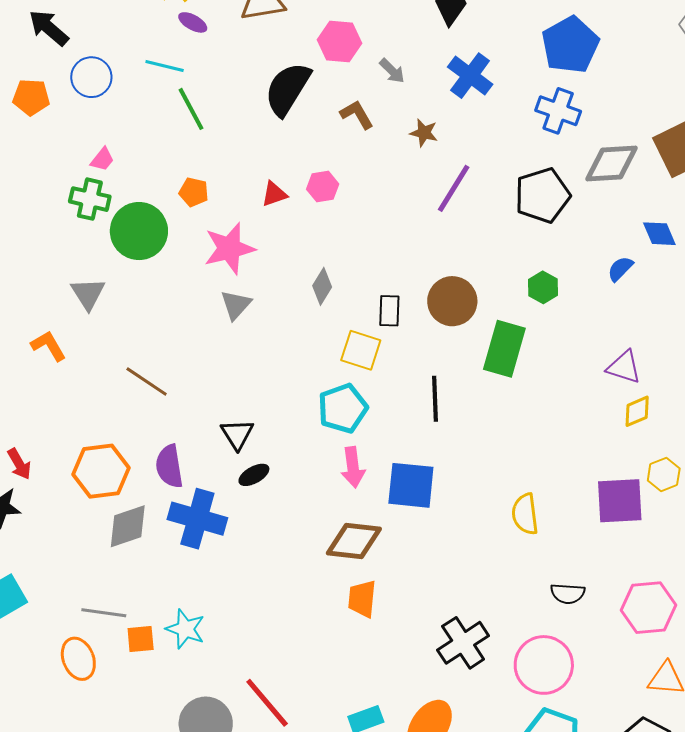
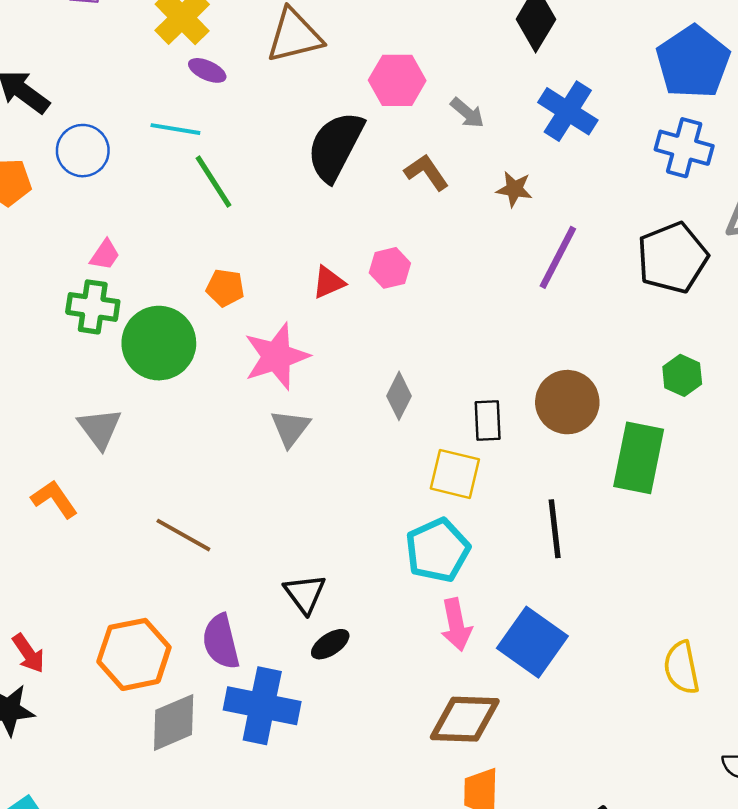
blue square: (411, 485) -> (532, 642), turned 34

